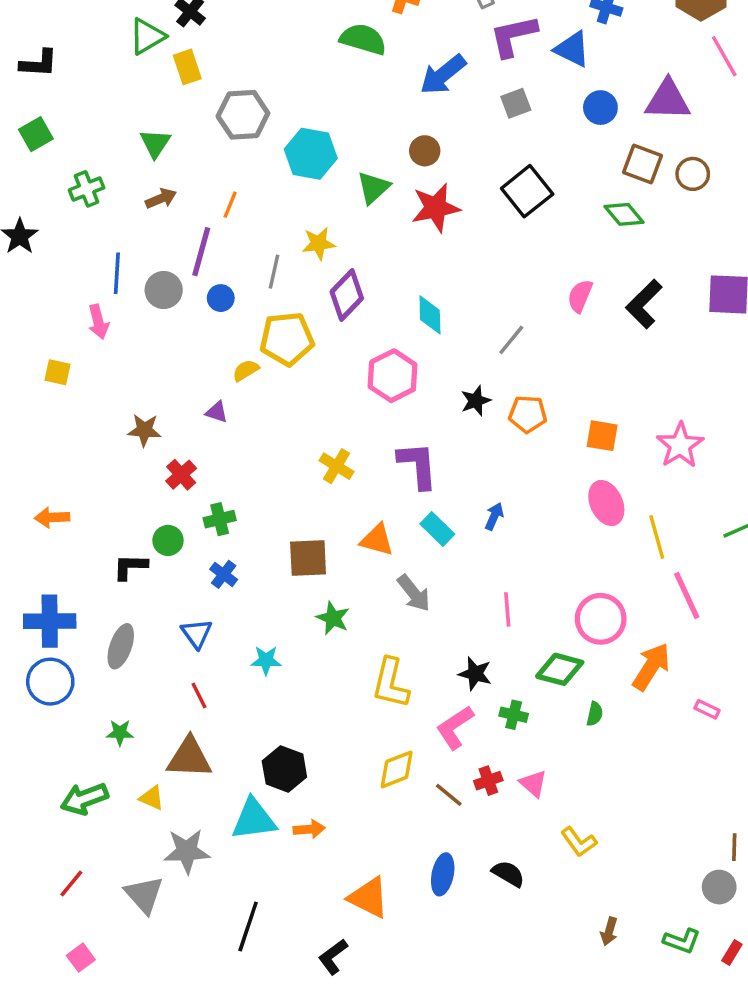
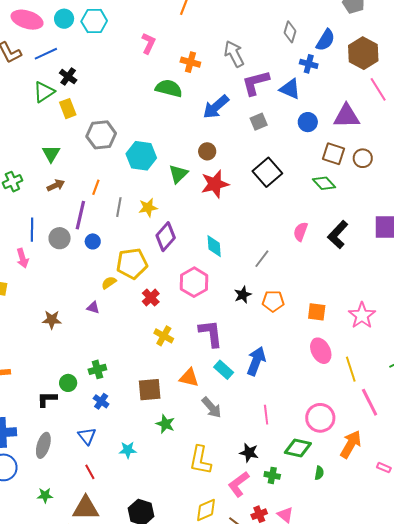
gray line: (274, 272) -> (119, 207), moved
red cross: (181, 475) -> (151, 298), moved
blue arrow: (494, 516) -> (256, 361), size x1.8

